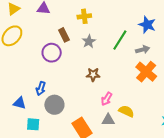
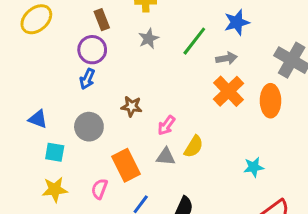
blue star: (147, 25) -> (237, 22), turned 30
brown rectangle: (64, 35) -> (102, 20), moved
brown star: (93, 75) -> (132, 106), moved
blue arrow: (41, 88) -> (87, 79), moved
yellow semicircle: (126, 111) -> (194, 147), turned 91

